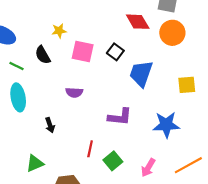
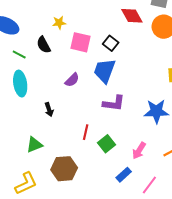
blue trapezoid: (141, 74) -> (105, 71), moved
purple semicircle: (74, 92) -> (72, 80), turned -49

